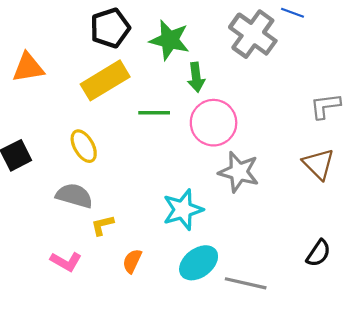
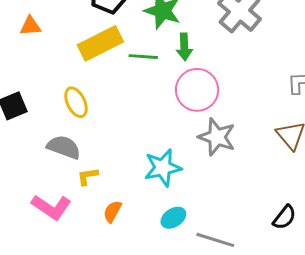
orange triangle: (28, 68) -> (30, 26), size x0.7
green line: (154, 113) -> (143, 57), moved
pink L-shape: (66, 261) -> (51, 207), size x1.4
cyan ellipse: (199, 263) -> (173, 218), size x0.7

